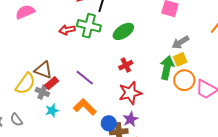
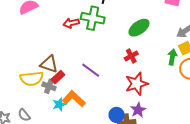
green ellipse: (123, 31) -> (139, 28), moved
green arrow: (167, 68) -> (172, 57), size x0.7
yellow semicircle: (25, 84) -> (32, 79), turned 50
orange L-shape: (85, 107) -> (74, 99), moved

